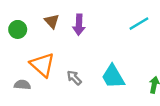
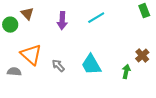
brown triangle: (52, 21) -> (27, 14), moved
cyan line: (139, 24) -> (96, 18), moved

